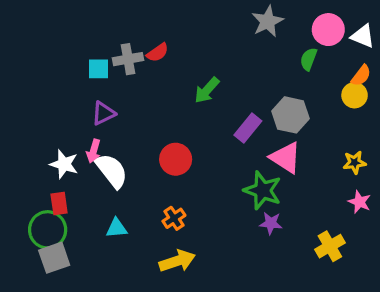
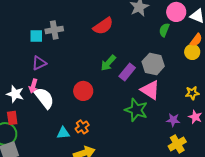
red semicircle: (158, 53) -> (103, 26), moved, size x1.5
green arrow: (207, 90) -> (108, 63), moved
purple star: (271, 223) -> (173, 120), moved
cyan triangle: (117, 228) -> (63, 133), moved

